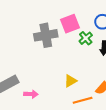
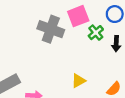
gray cross: (46, 35) -> (51, 29), turned 30

